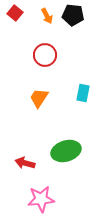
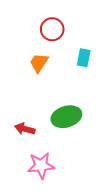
red circle: (45, 55) -> (52, 29), moved

